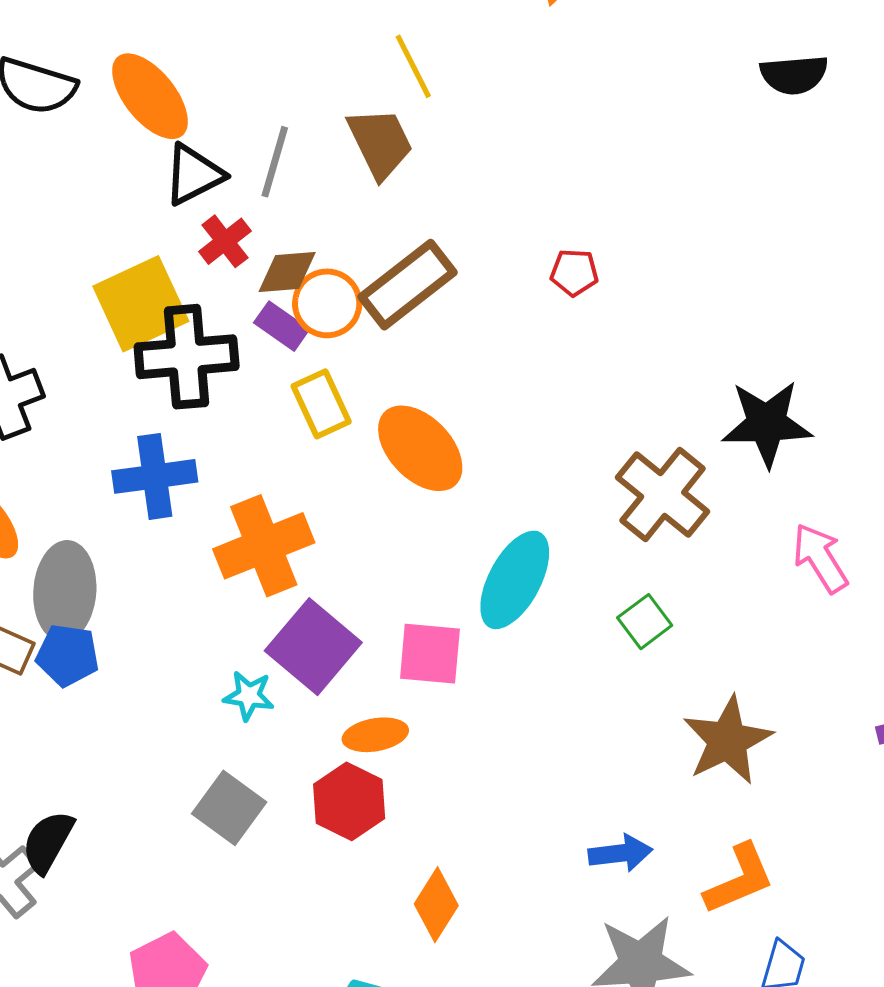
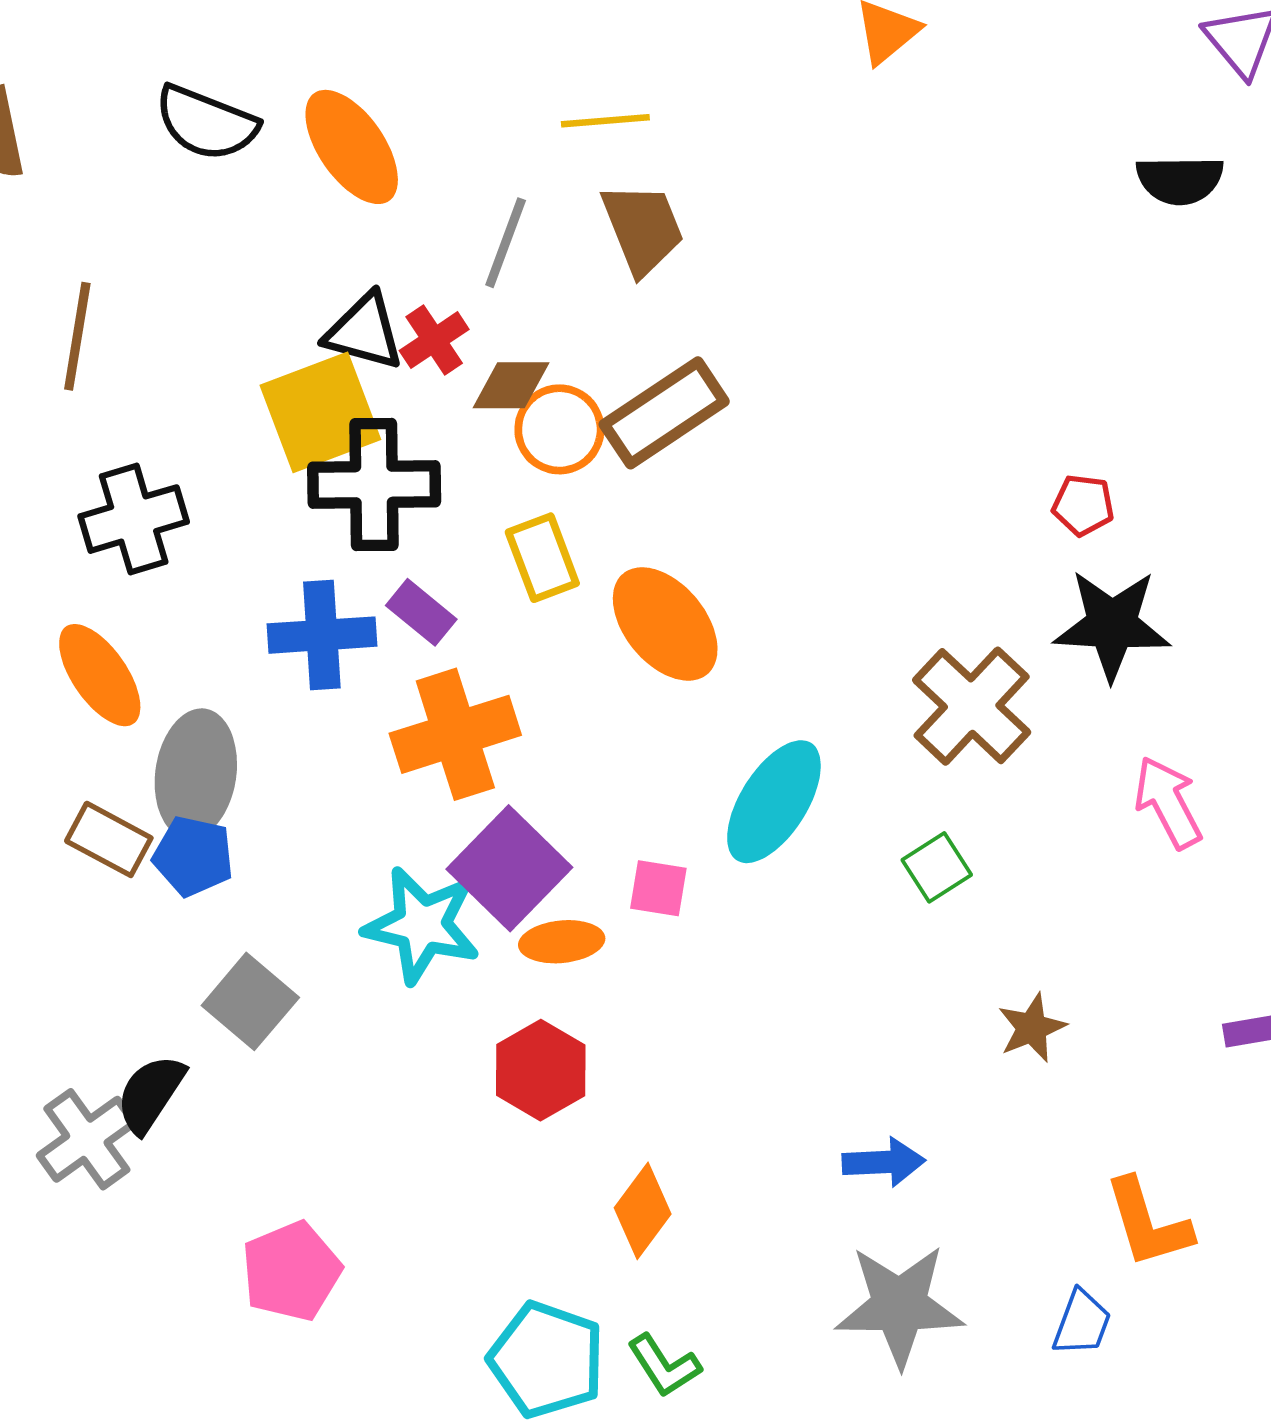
yellow line: (413, 66) -> (605, 121), moved, turned -72
black triangle: (194, 175) -> (364, 332), moved, turned 38
red pentagon: (574, 273) -> (1083, 505), moved
purple rectangle: (282, 326) -> (421, 612), moved
pink square: (430, 654) -> (658, 888), size x0.7
cyan star: (249, 696) -> (422, 925), size x1.8
orange ellipse: (375, 735) -> (562, 942), moved
brown star: (728, 740) -> (1032, 1028), size x0.6
gray square: (229, 808) -> (250, 1001), moved
orange L-shape: (739, 879) -> (1148, 1223), moved, turned 92

